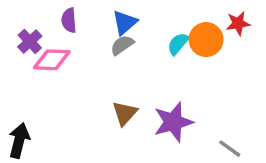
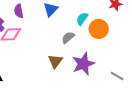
orange circle: (206, 40) -> (99, 29), moved
gray semicircle: (122, 45) -> (68, 38), moved

